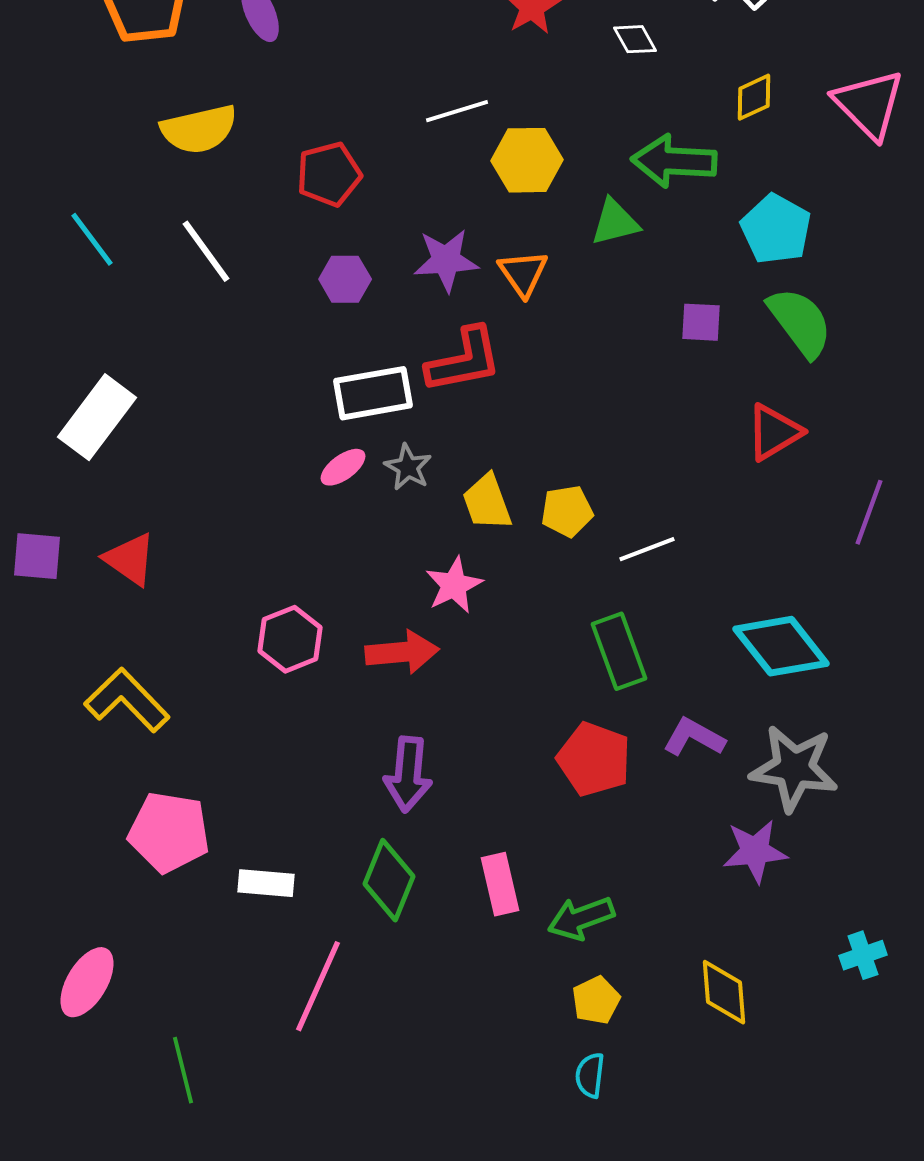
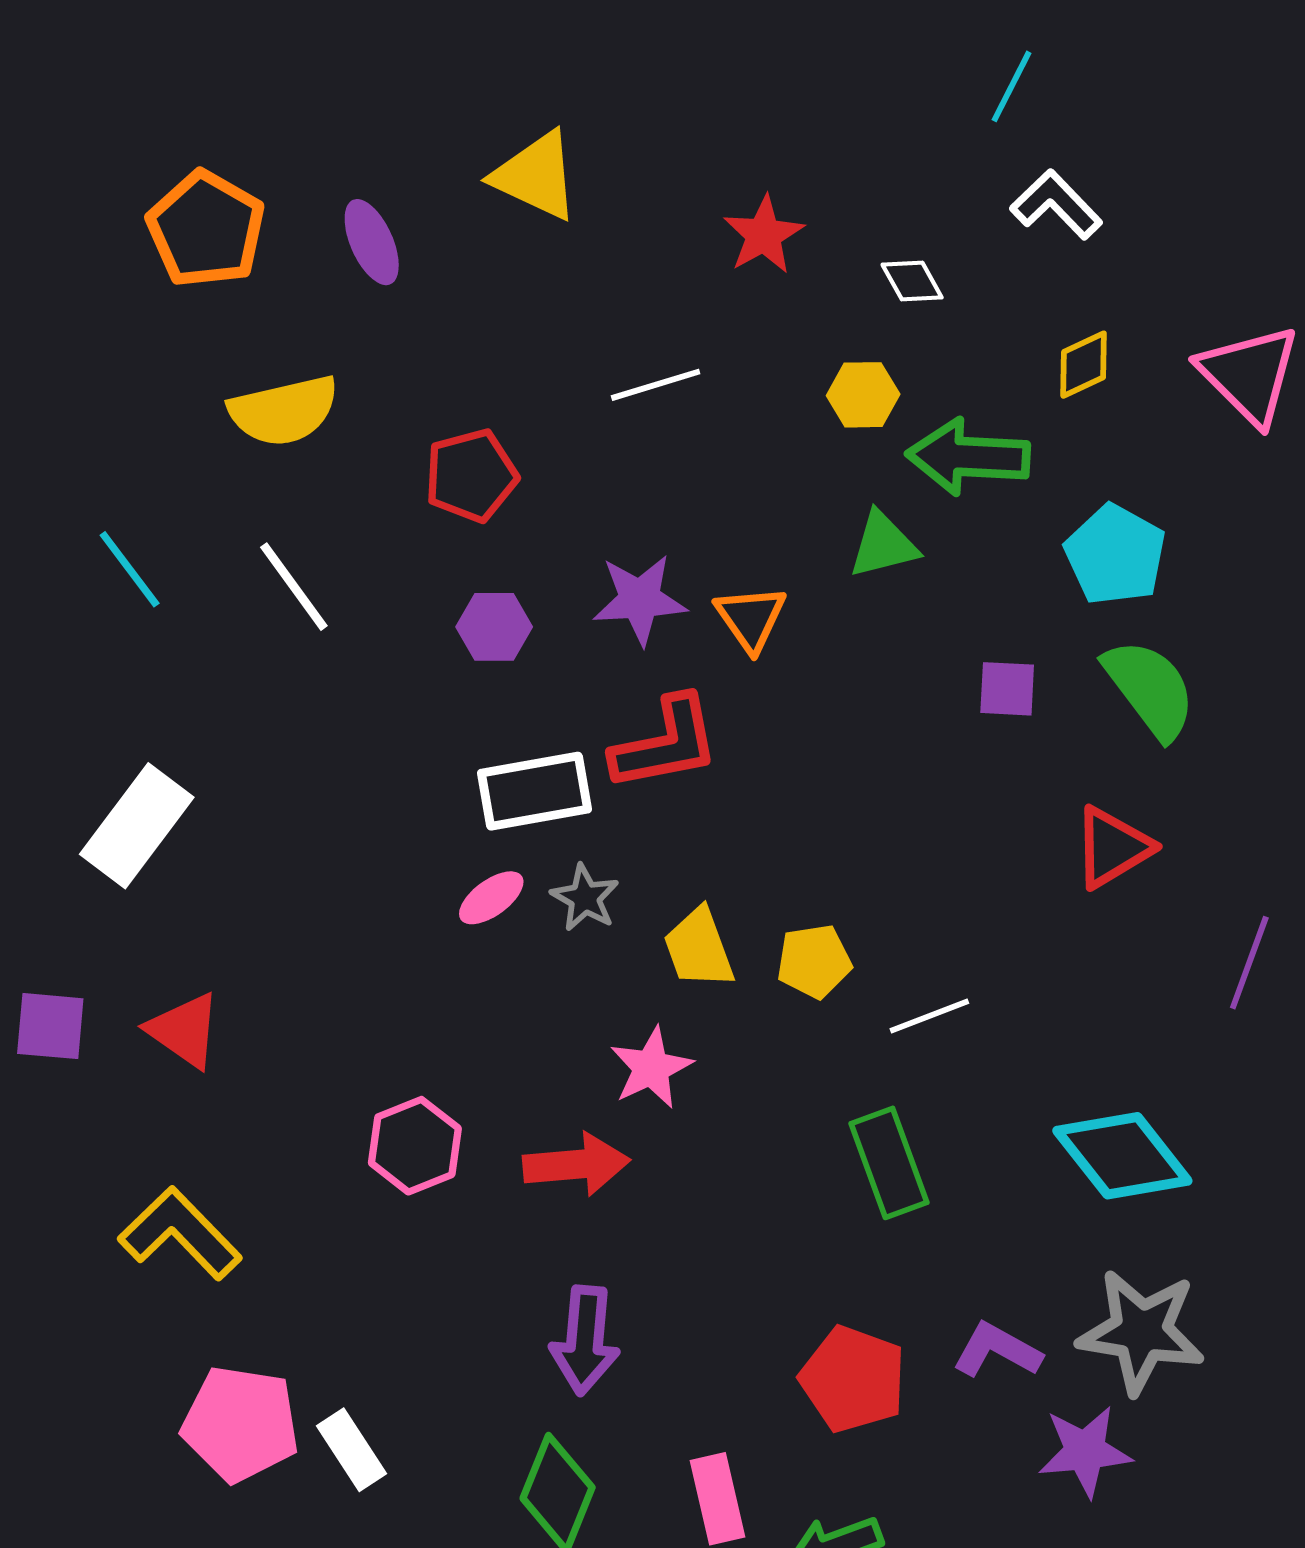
yellow hexagon: (527, 160) -> (863, 395), moved, size x0.7
purple L-shape: (694, 737) -> (997, 1350), moved
red pentagon: (594, 759) -> (853, 1379), moved
white rectangle: (266, 883) -> (351, 1450), moved, turned 52

